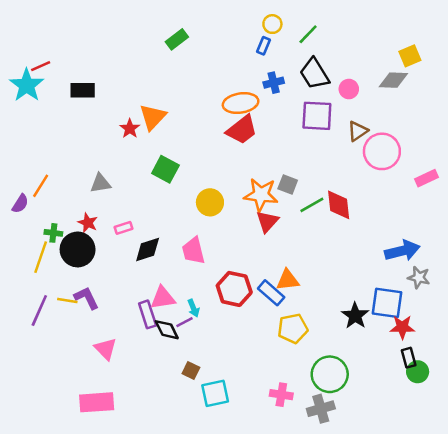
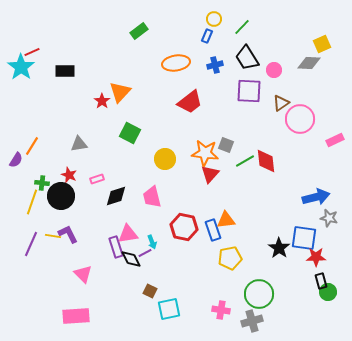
orange ellipse: (241, 103) -> (176, 63), moved
blue rectangle: (271, 293) -> (213, 230), turned 30

